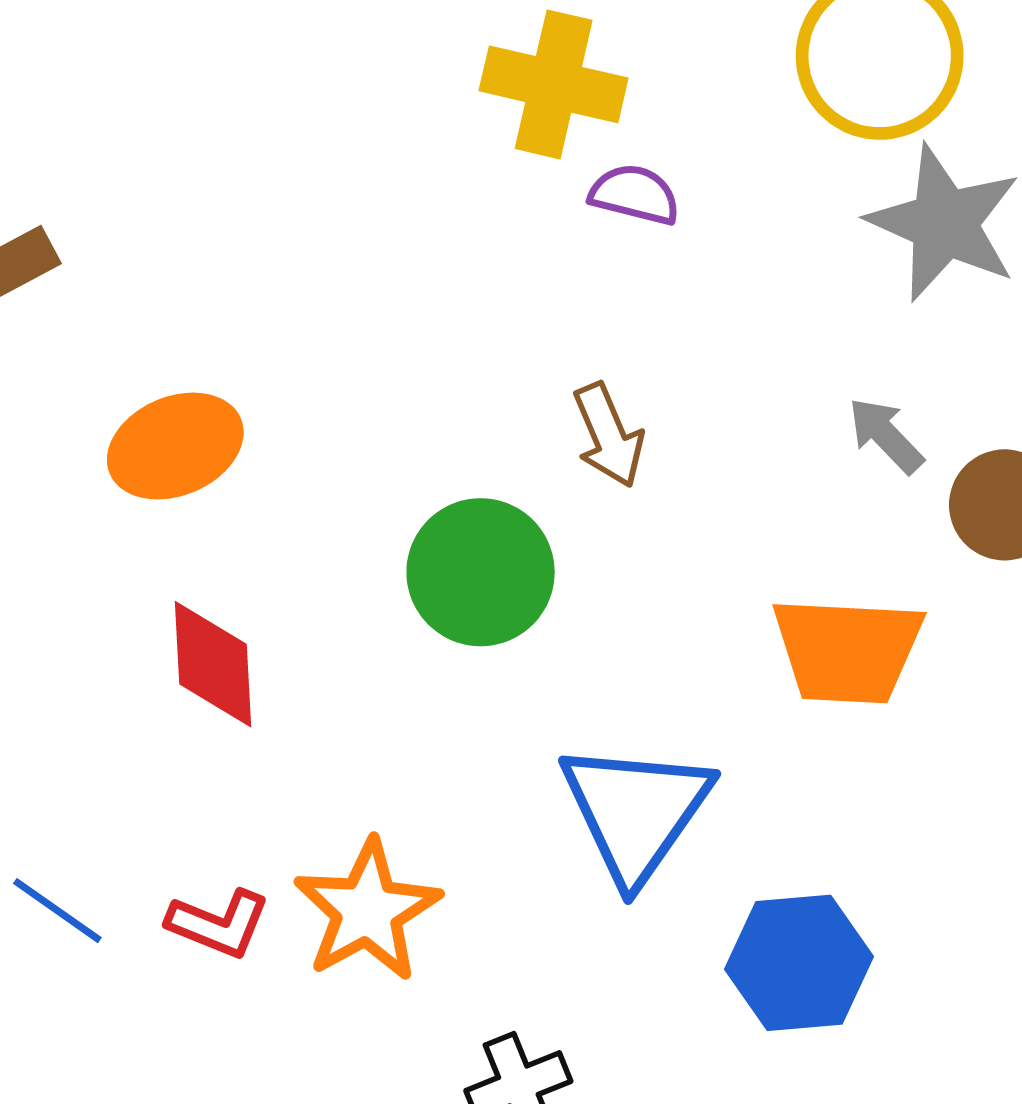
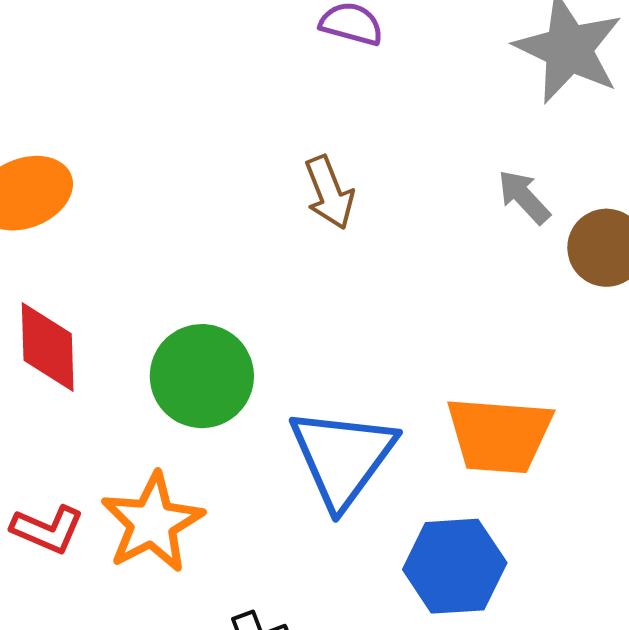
green circle: (481, 572) -> (202, 376), moved
orange trapezoid: (847, 650) -> (499, 435), moved

